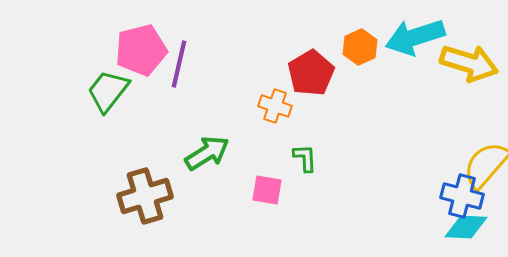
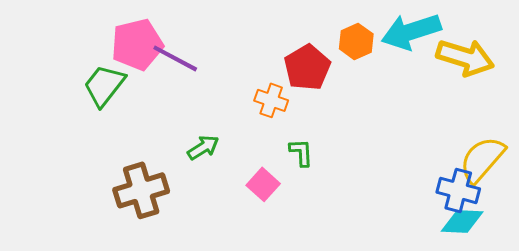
purple line: (179, 64) -> (175, 58), turned -75
green arrow: (207, 153) -> (203, 147), size x0.7
pink square: (267, 190) -> (263, 184), turned 32

